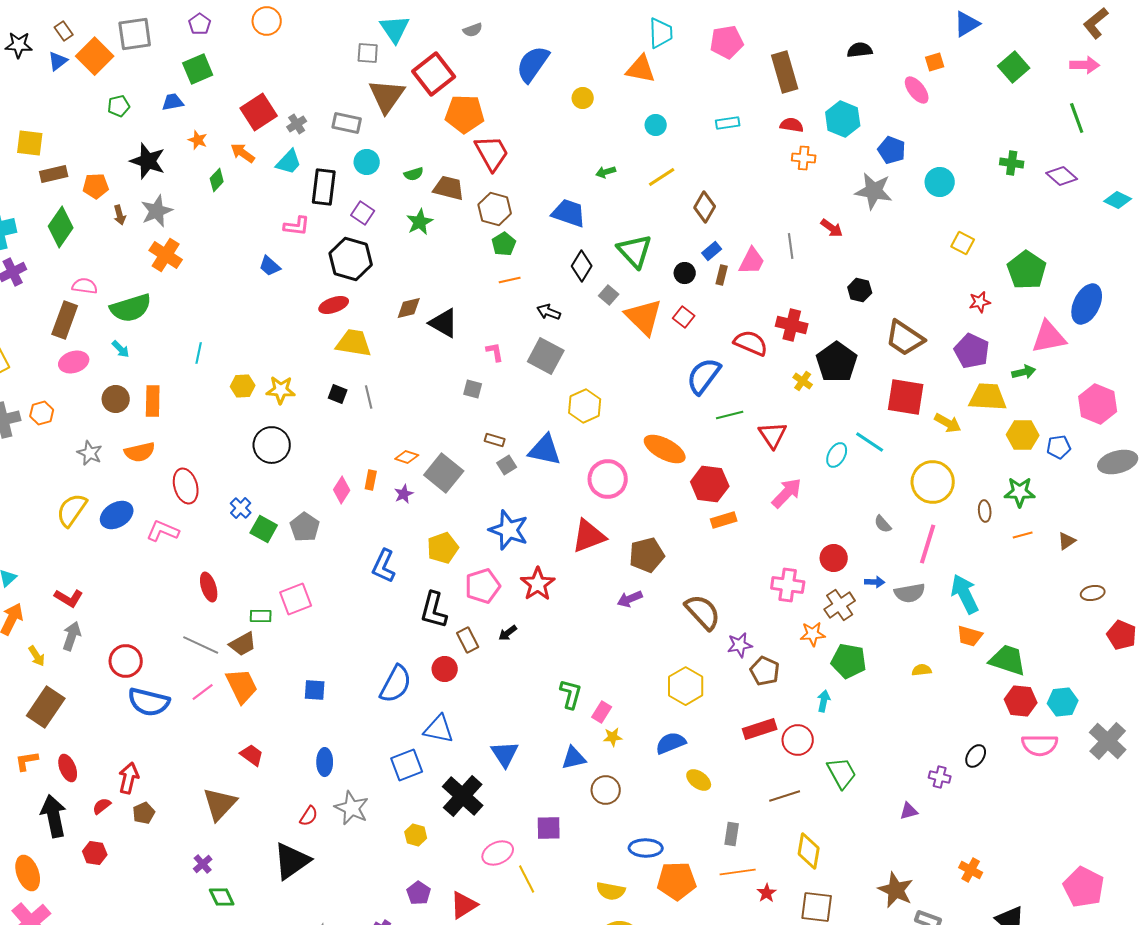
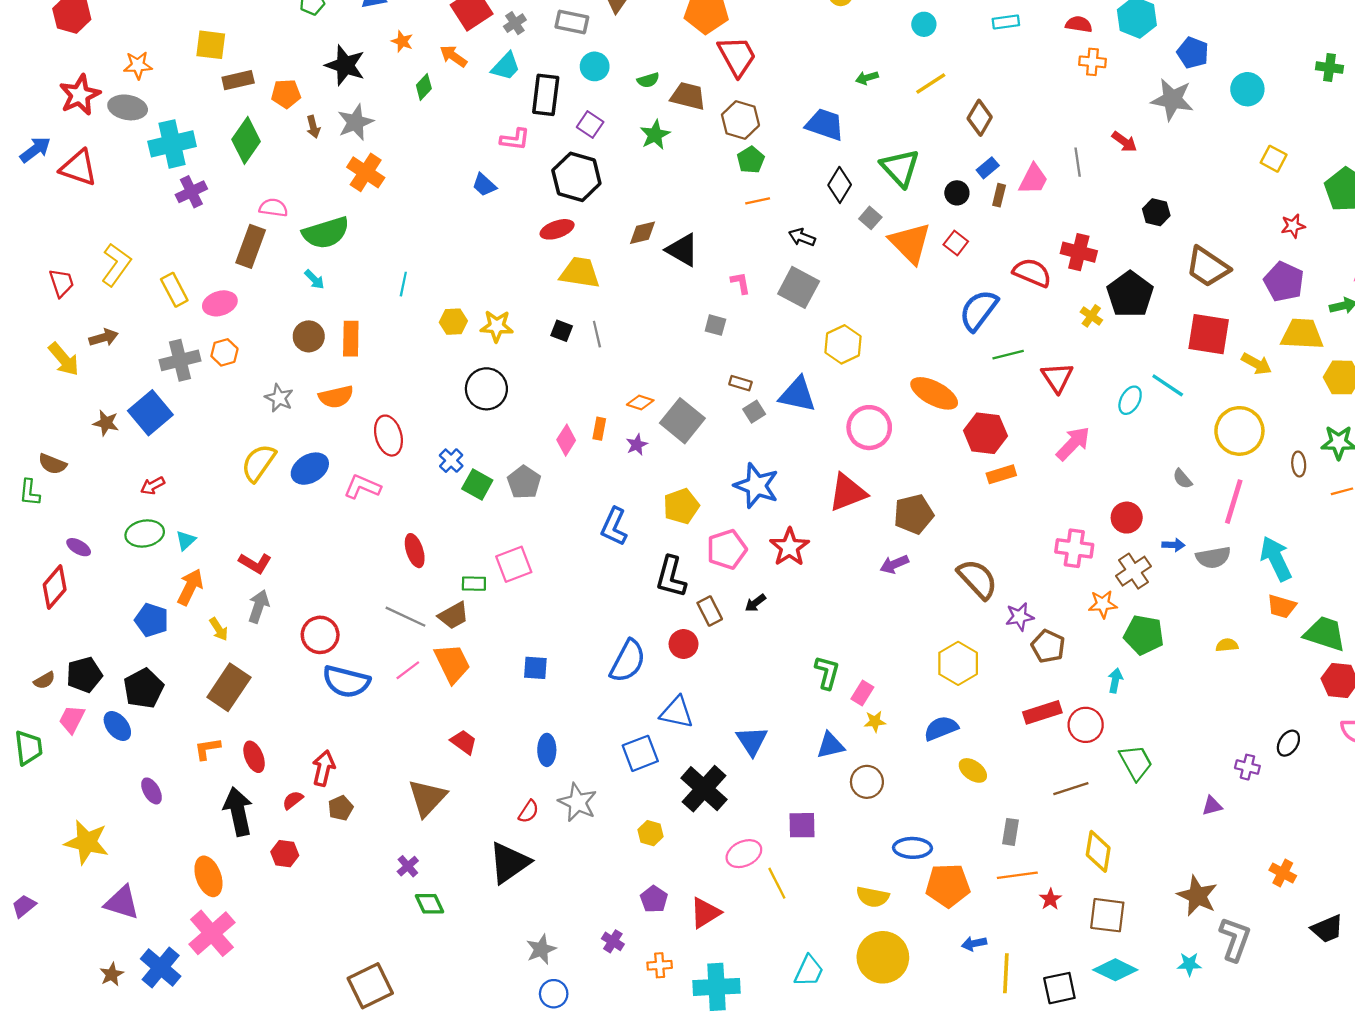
pink ellipse: (74, 362) -> (220, 303), moved

